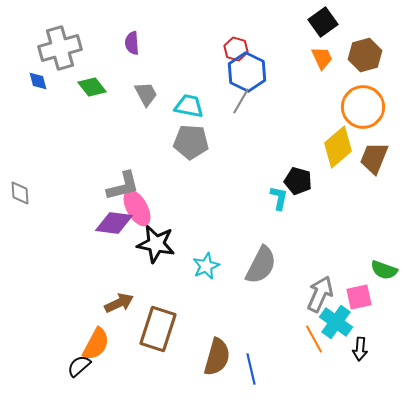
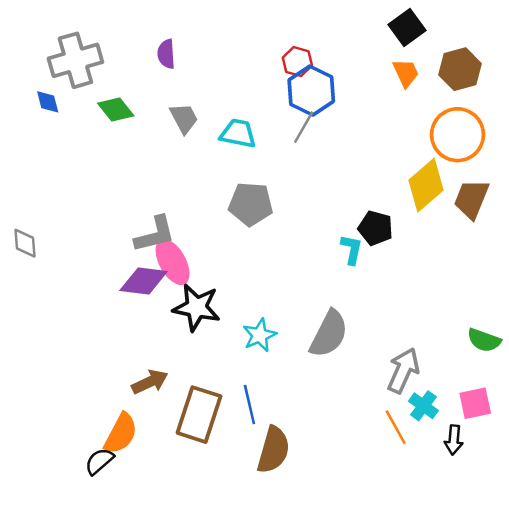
gray pentagon: (191, 142) -> (251, 204), moved
pink square: (359, 297) -> (475, 403), moved
cyan cross: (336, 322) -> (423, 406), size x0.7
blue line: (251, 369) -> (249, 405), moved

